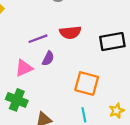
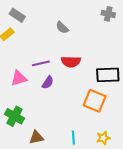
pink triangle: (24, 68) -> (19, 78), moved
orange square: (87, 83) -> (95, 101), moved

